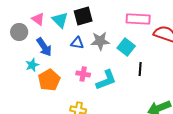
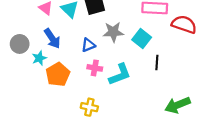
gray circle: (19, 32) -> (20, 44), moved
blue triangle: (77, 43) -> (88, 45), moved, turned -32

